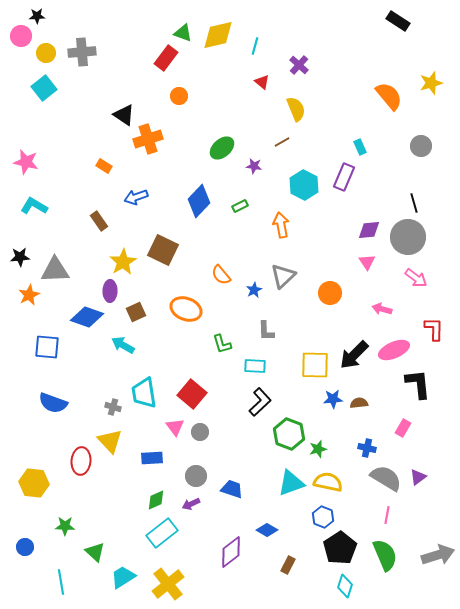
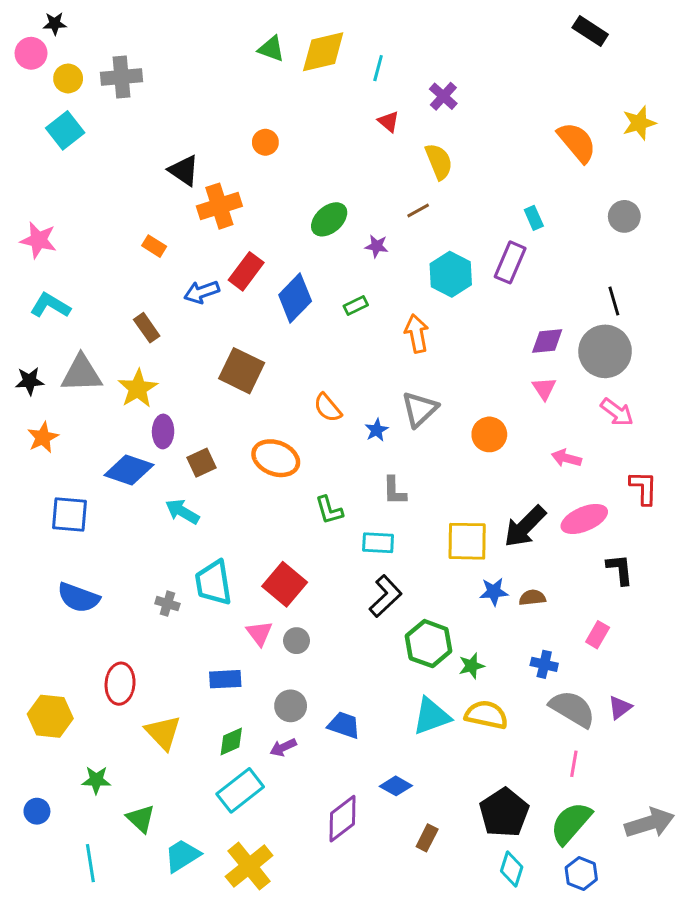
red rectangle: (166, 58) -> (246, 271), moved
yellow star: (123, 262) -> (138, 388), moved
gray triangle: (55, 270) -> (81, 374), moved
black L-shape: (418, 384) -> (620, 569), size x0.7
yellow triangle: (110, 441) -> (163, 733), moved
blue hexagon: (323, 517) -> (581, 873), moved
green semicircle: (385, 555) -> (571, 823), turned -116

